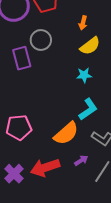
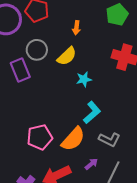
yellow semicircle: (90, 46) -> (67, 56), moved
pink pentagon: (19, 127) -> (40, 137), moved

